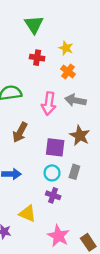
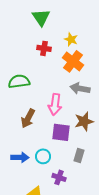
orange cross: (68, 72) -> (73, 61), size x1.5
pink arrow: (49, 104) -> (55, 104), moved
brown star: (80, 136) -> (84, 121), turned 30
cyan circle: (52, 173) -> (43, 156), moved

